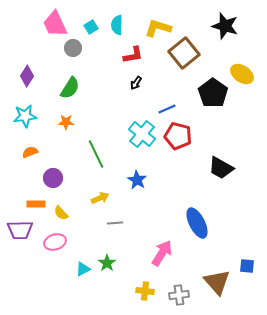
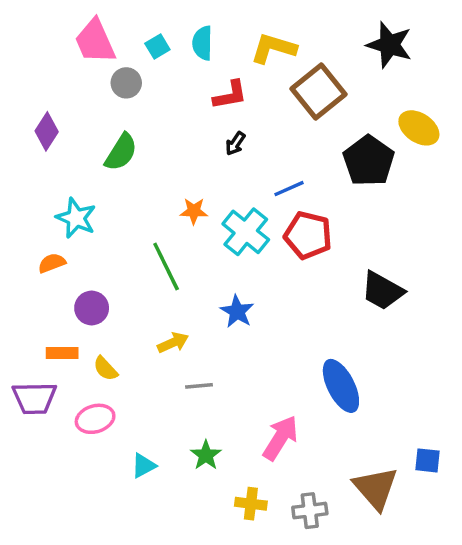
cyan star: (25, 116) -> (76, 218), moved, turned 30
orange star: (66, 122) -> (194, 211), moved
green star: (107, 263) -> (206, 455), moved

